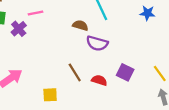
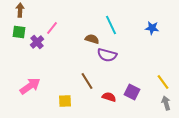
pink line: (35, 13) -> (52, 28), turned -40
purple square: (125, 72) -> (132, 92), moved
red semicircle: (99, 80) -> (109, 97), moved

